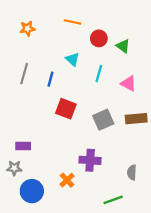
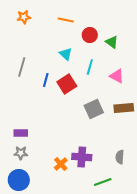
orange star: (27, 29) -> (24, 17), moved
blue line: (51, 79) -> (46, 80), moved
red square: (66, 109) -> (67, 84), moved, turned 36
purple cross: (90, 160) -> (82, 157), moved
gray star: (14, 168) -> (21, 153), moved
blue circle: (32, 191) -> (19, 180), moved

